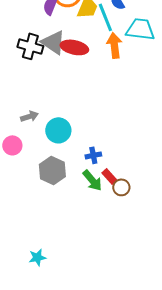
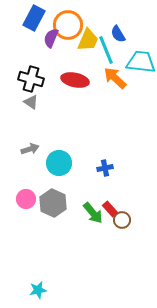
gray triangle: (53, 42) -> (31, 102), moved, size x0.6
orange arrow: (114, 45) -> (115, 78), turned -40
pink circle: (12, 145) -> (26, 199), moved
blue cross: (93, 155) -> (105, 168), moved

